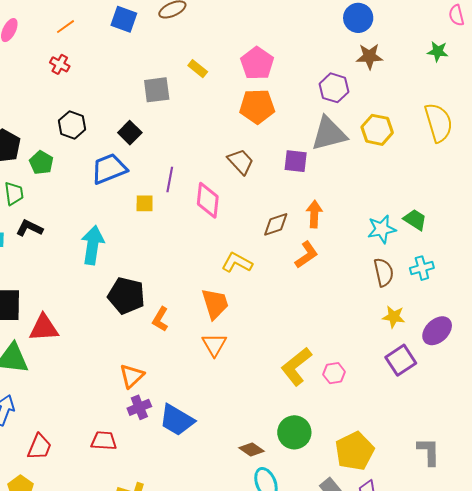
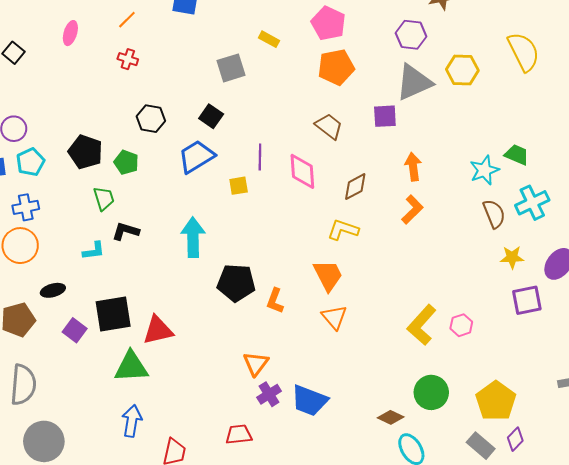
brown diamond: (276, 224) -> (355, 187), moved
cyan cross: (422, 268) -> (532, 203), size x1.4
purple square: (401, 360) -> (527, 300), turned 32

